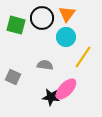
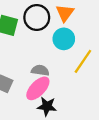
pink ellipse: (66, 89) -> (38, 88), moved

